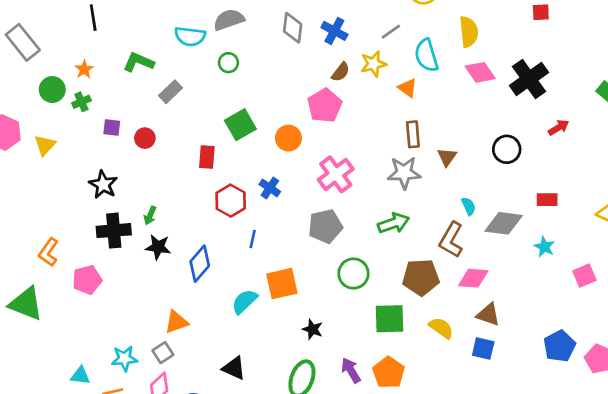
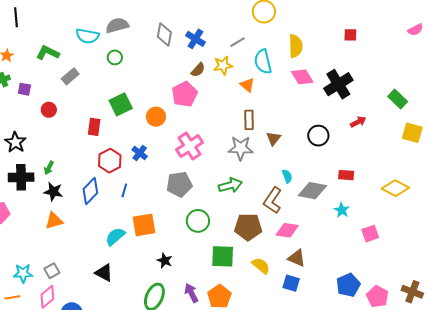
purple square: (112, 127) -> (24, 89), moved
blue diamond: (200, 264) -> (90, 191), moved
orange triangle: (176, 322) -> (54, 221), moved
black triangle: (234, 368) -> (104, 273), moved

